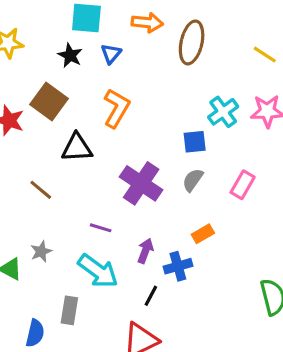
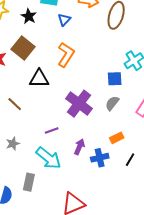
black star: (70, 55) -> (29, 16), moved
purple line: (101, 228) -> (52, 131), turned -40
black line: (151, 296) -> (130, 160), moved

